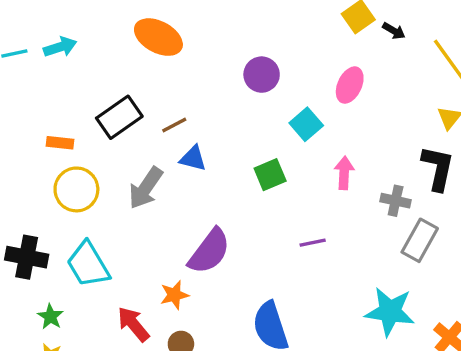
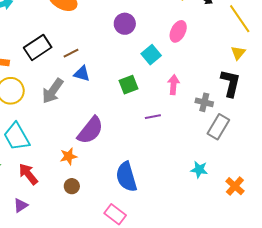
purple line: (313, 243) -> (153, 117), moved
cyan star: (390, 312) -> (199, 170), size x0.6
red arrow: (133, 324) -> (28, 174), moved

